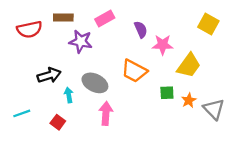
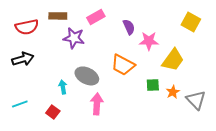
black arrow: (49, 75) -> (23, 59), moved

